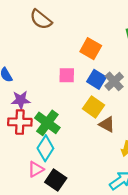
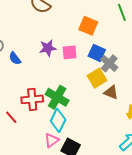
gray cross: (114, 81) -> (109, 63), moved
purple star: (21, 100) -> (48, 48), moved
yellow square: (93, 107) -> (97, 78), turned 30

